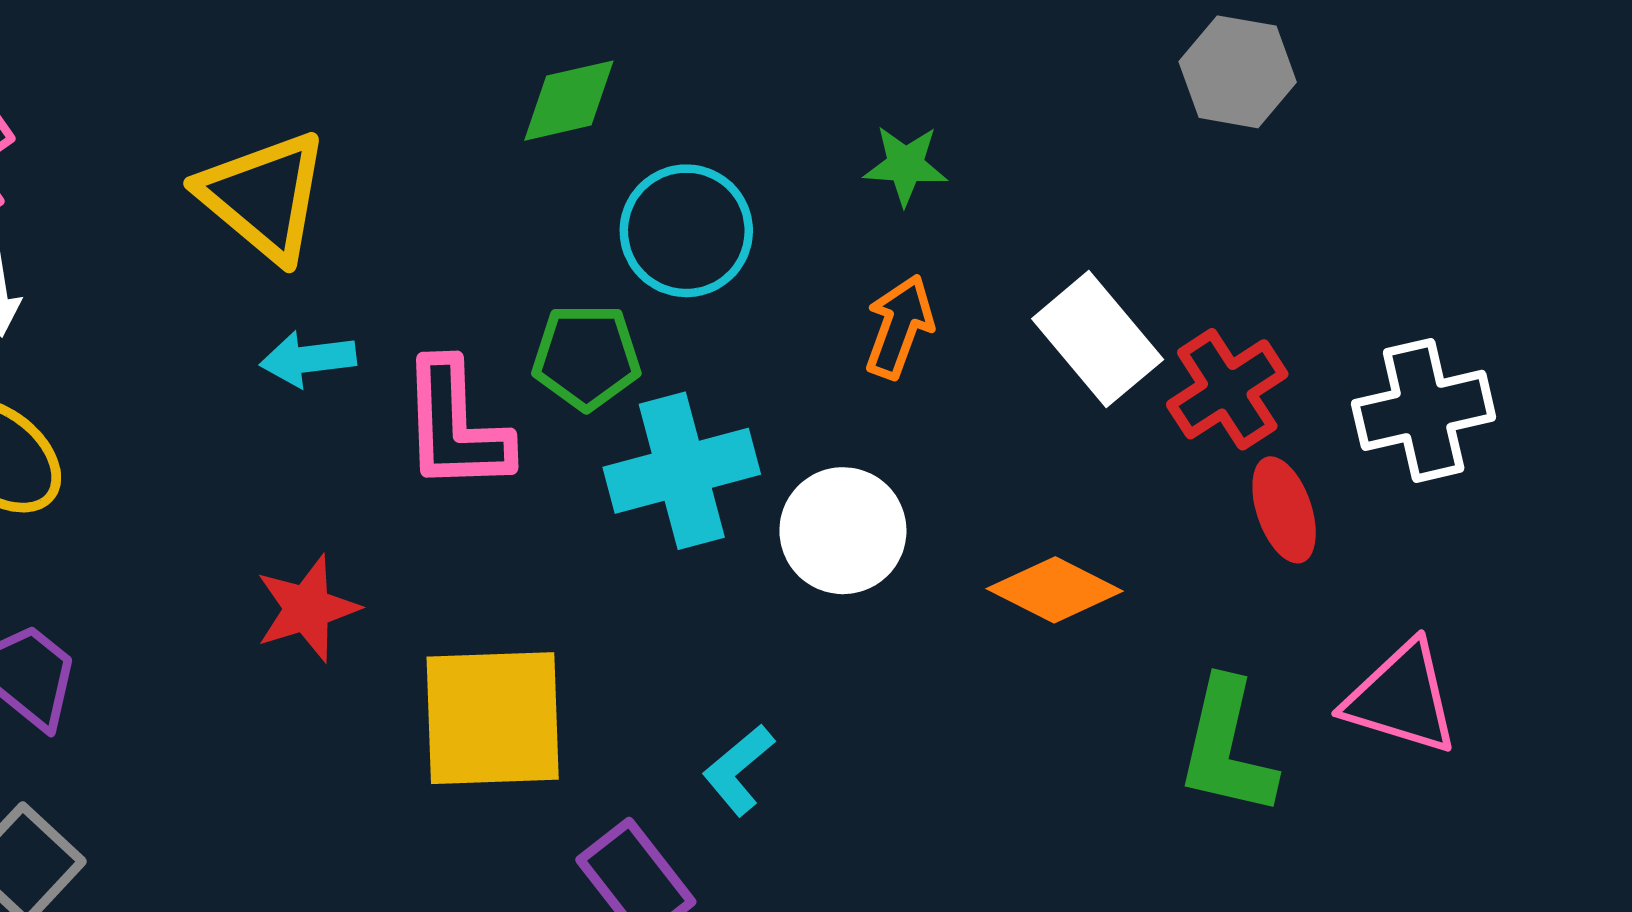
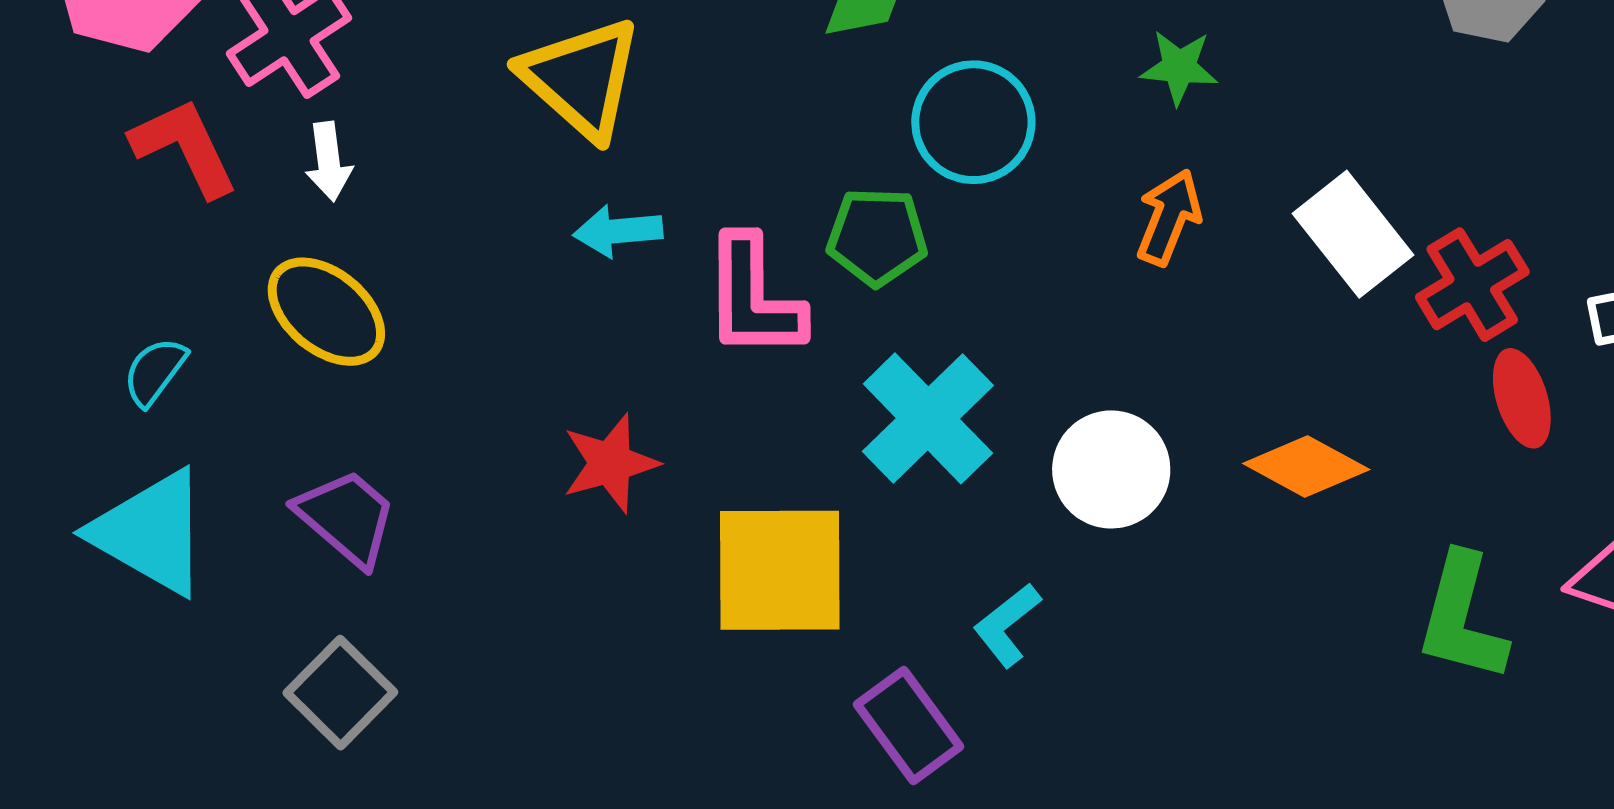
cyan cross: (682, 471) -> (928, 418), moved, turned -31
white circle: (843, 531) -> (1111, 469), moved

